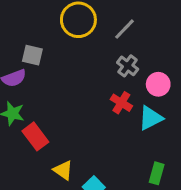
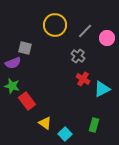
gray cross: (128, 66) -> (78, 56), moved
pink circle: (158, 84) -> (107, 38), moved
green rectangle: (157, 173) -> (94, 125), moved

